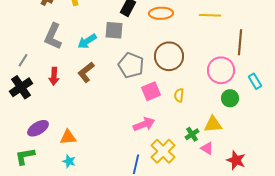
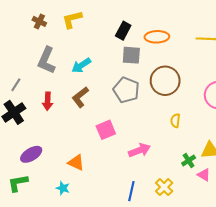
gray square: (114, 30) -> (131, 55), moved
pink square: (151, 91) -> (106, 130), moved
orange triangle: (68, 137) -> (76, 163), moved, turned 30
yellow cross: (163, 151) -> (164, 187), moved, size x0.7

